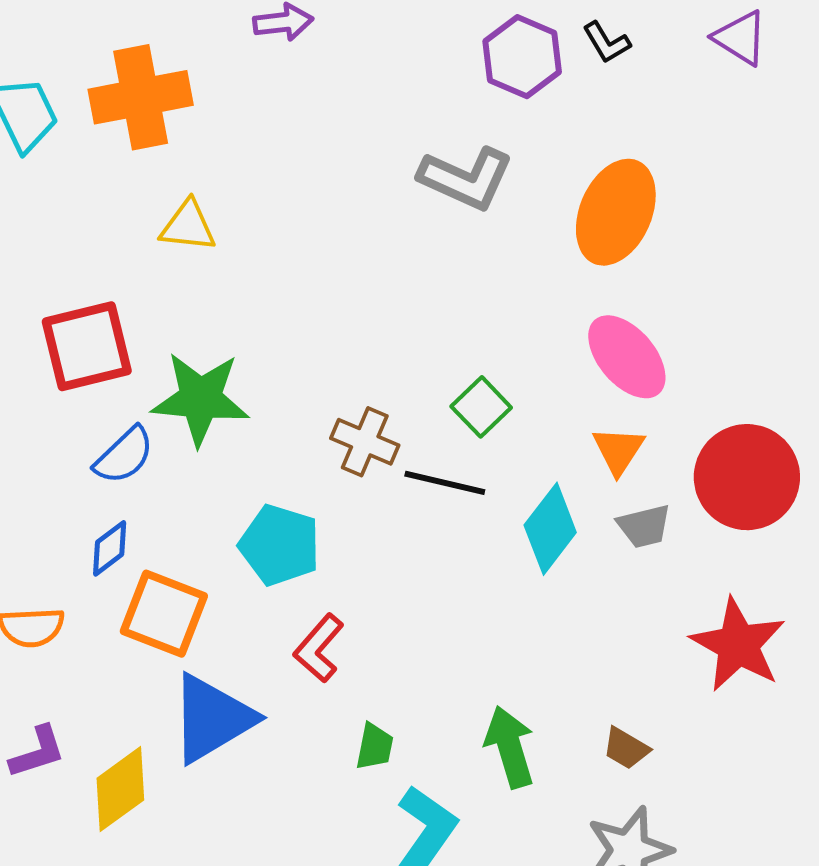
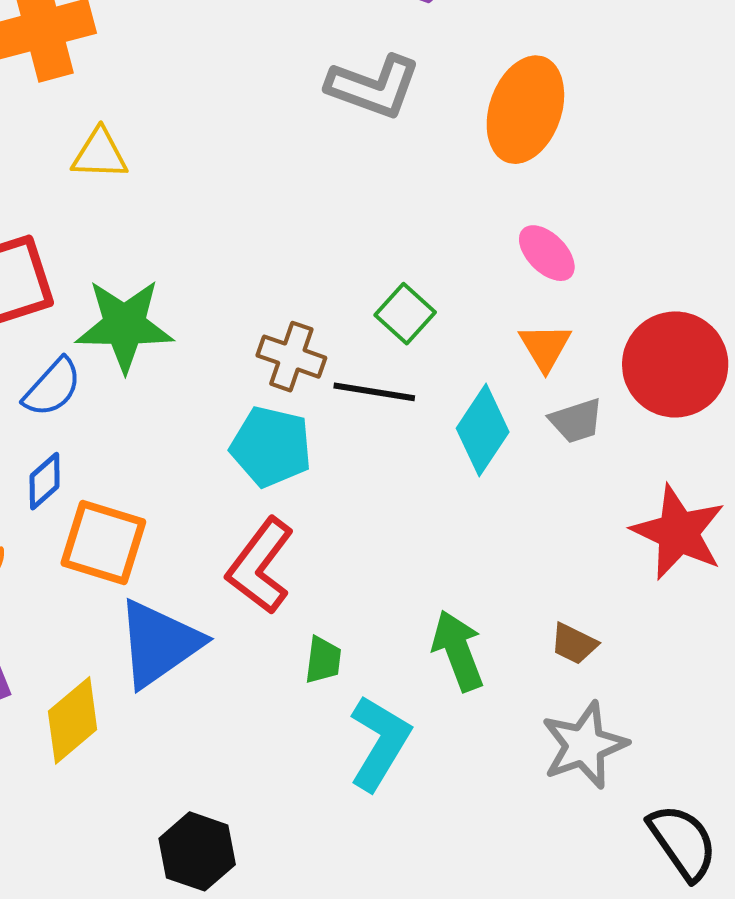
pink ellipse: (627, 357) -> (547, 253), size x0.7
cyan pentagon: (280, 545) -> (271, 447), moved
red L-shape: (319, 648) -> (260, 566), size x1.4

